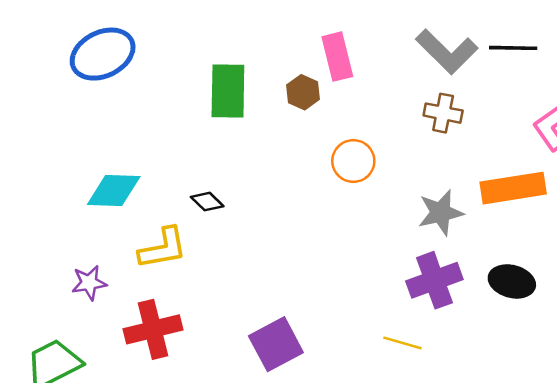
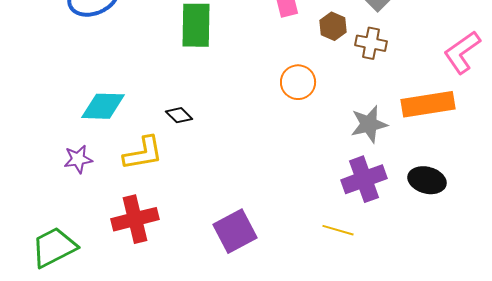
brown hexagon: (303, 92) -> (333, 26), moved
purple star: (89, 283) -> (78, 159), moved

